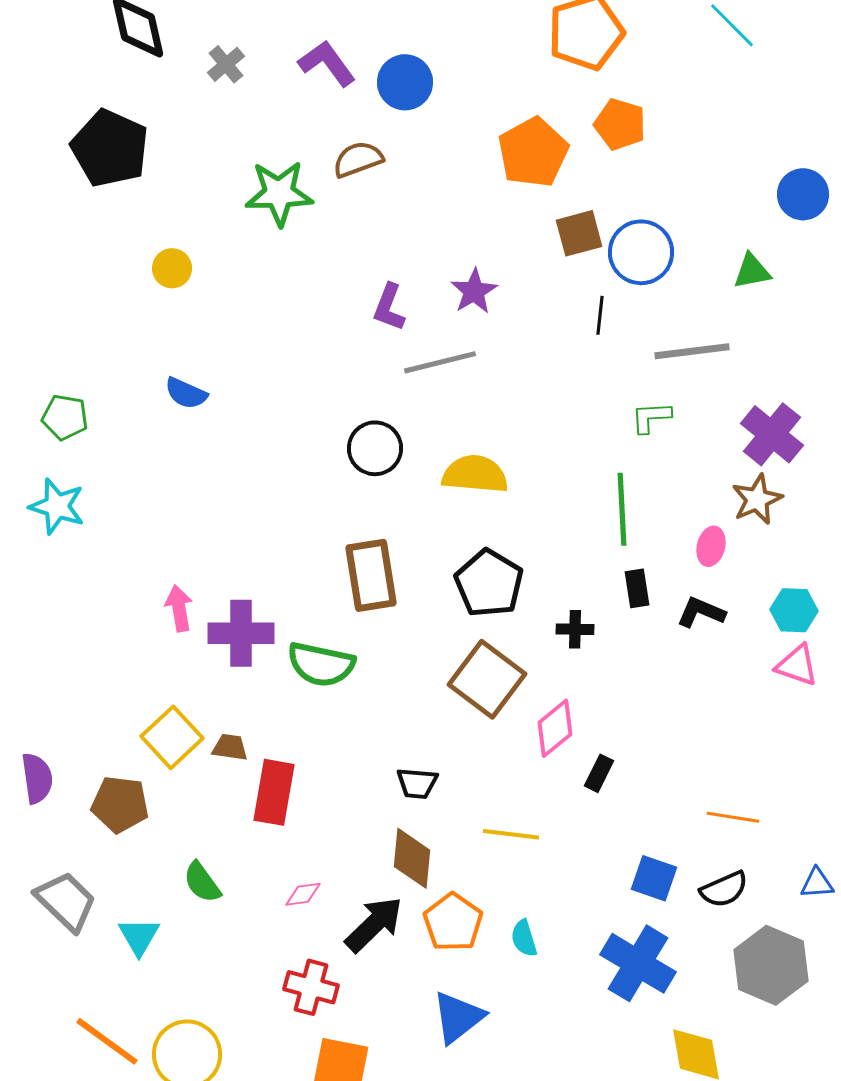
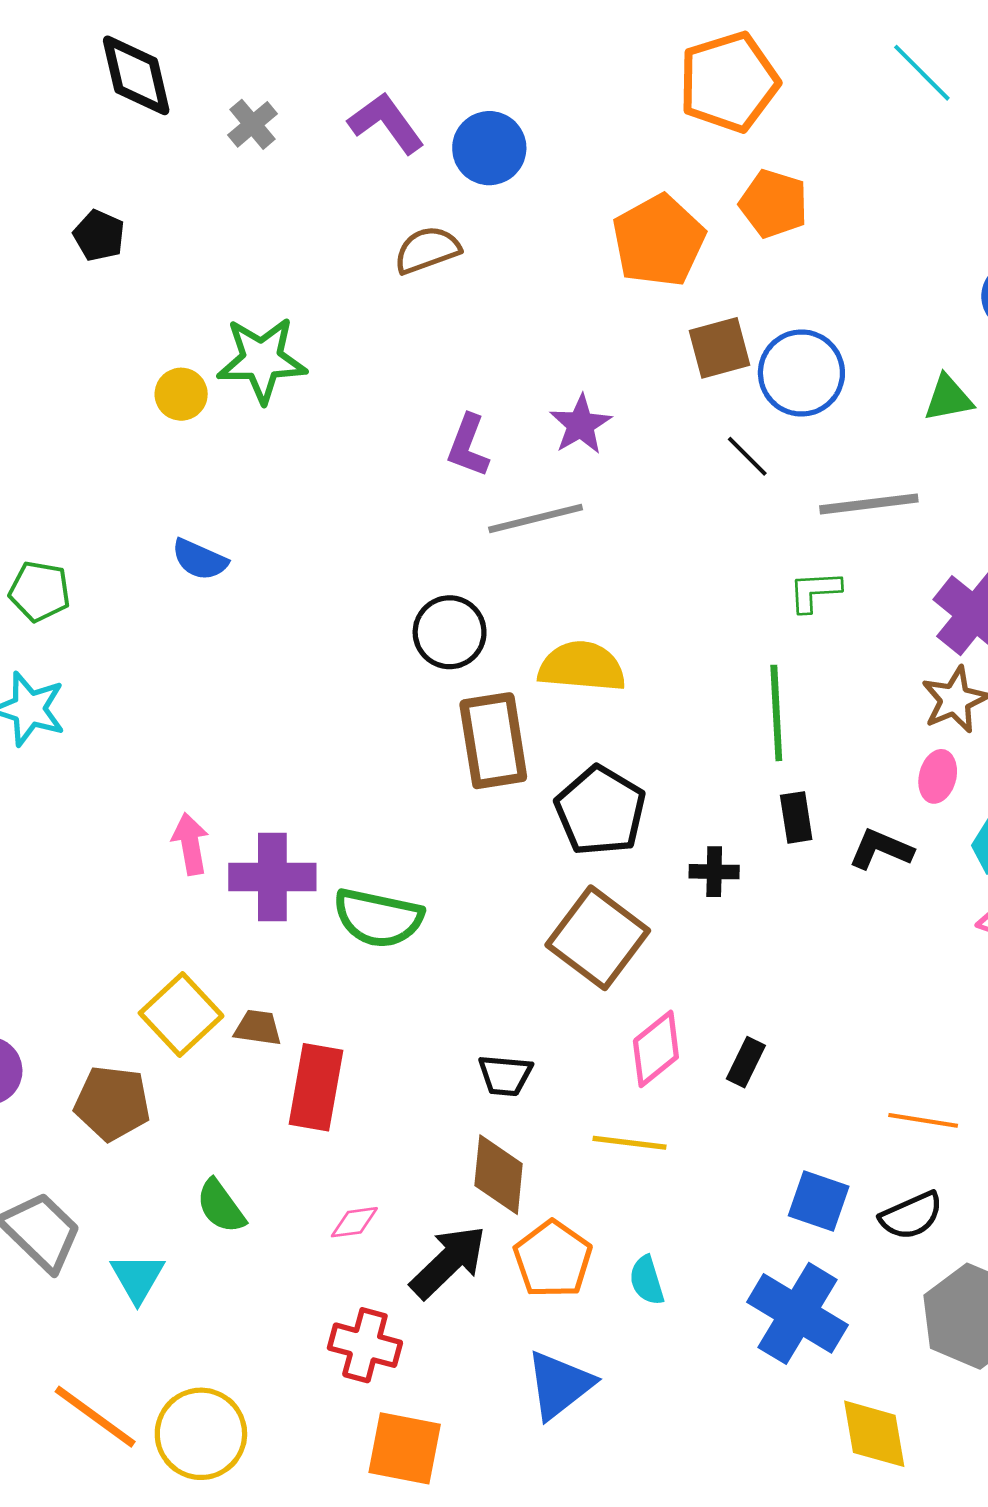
black pentagon: (110, 148) -> (99, 235), size x0.5
green star: (279, 193) -> (262, 360), moved
black line: (600, 315) -> (747, 456), turned -51
pink ellipse: (711, 546) -> (938, 776), moved
brown rectangle: (371, 575) -> (493, 741), moved
pink diamond: (555, 728) -> (656, 1049), moved

